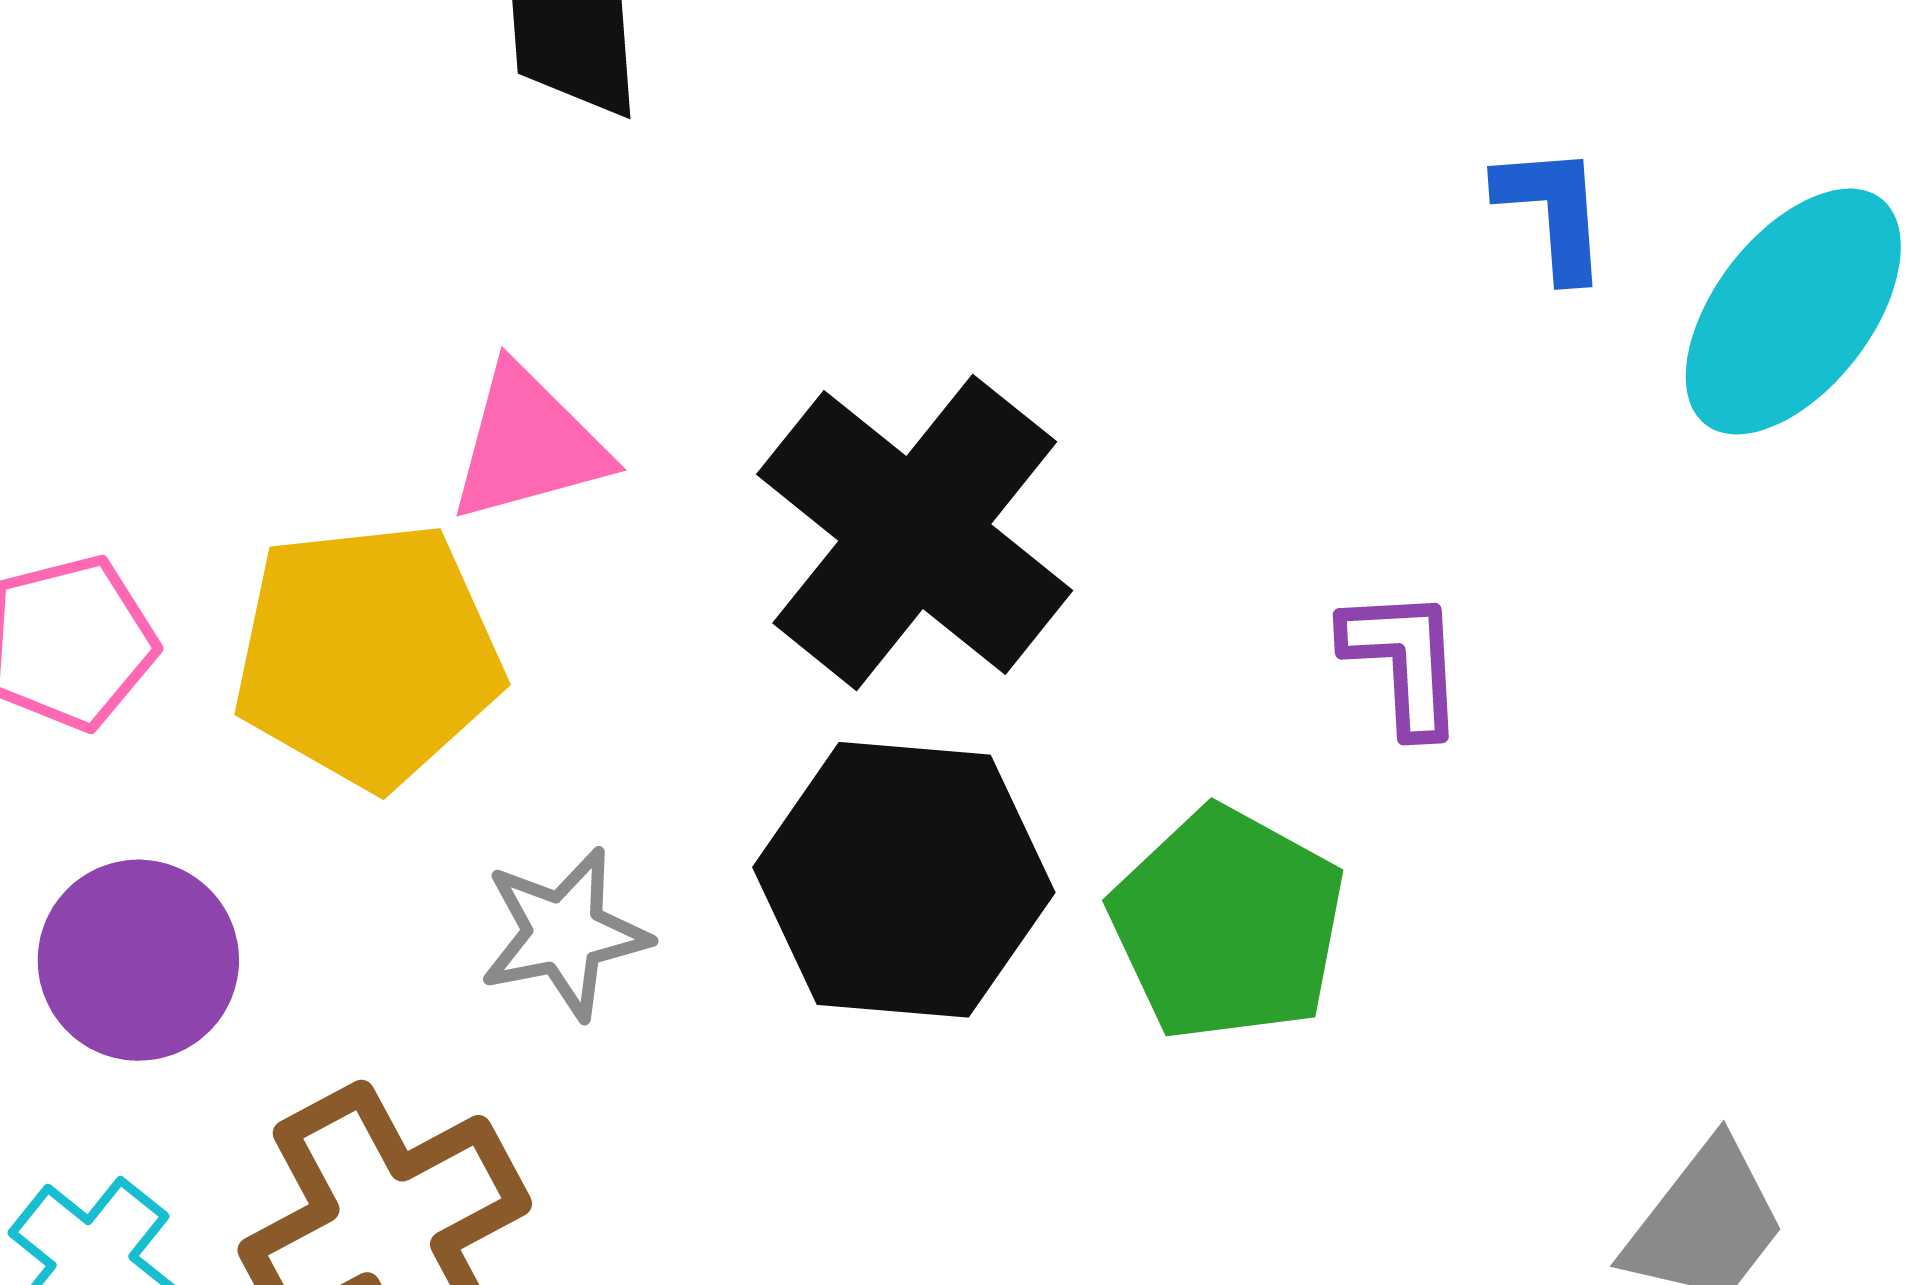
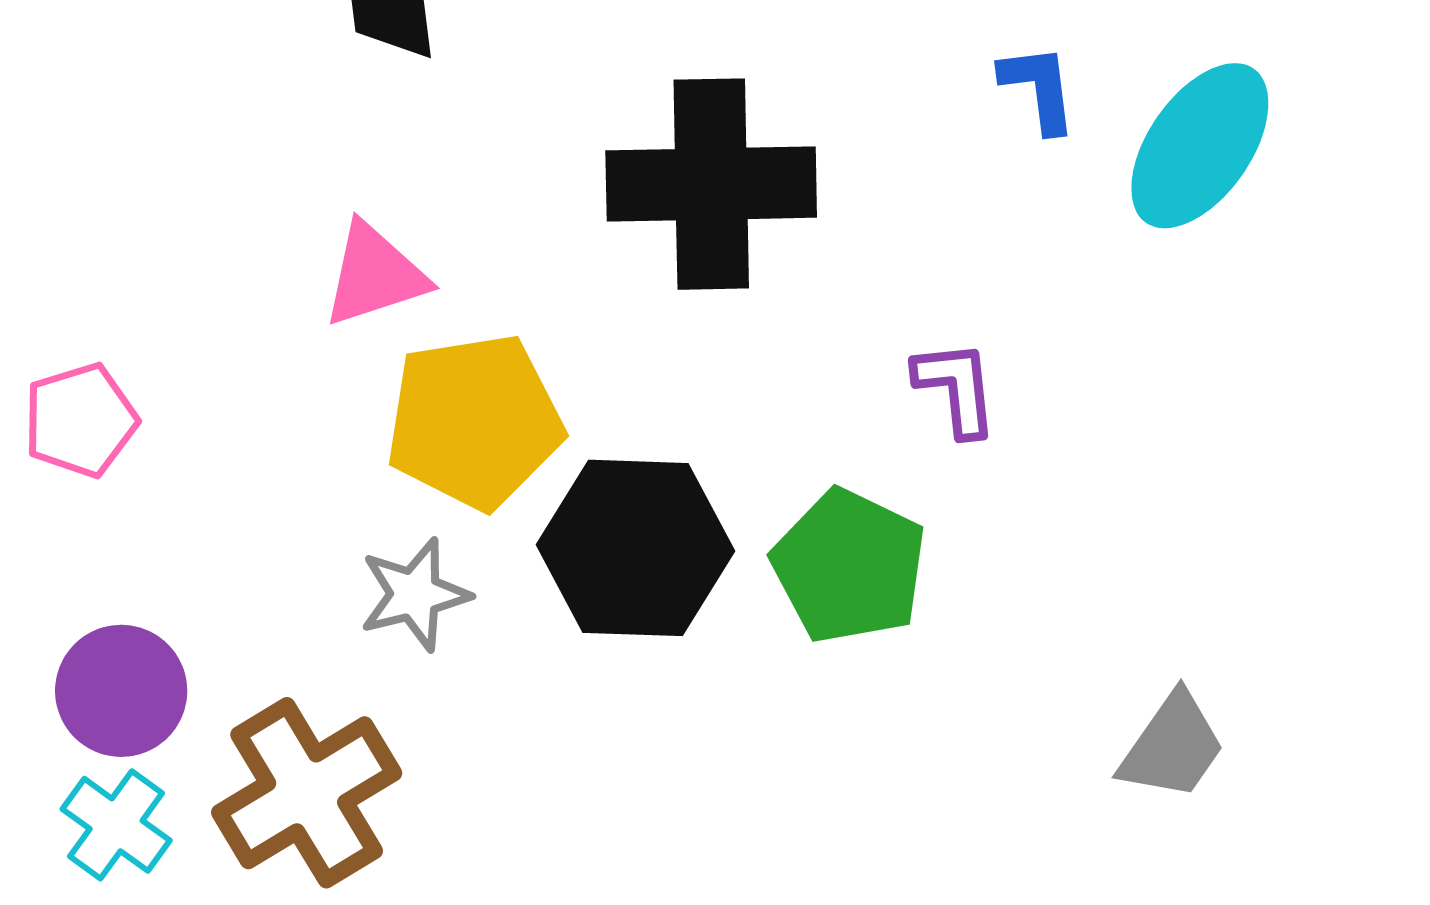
black cross: (915, 532) -> (711, 184), moved, turned -37
yellow pentagon: (368, 655) -> (474, 421), moved
purple circle: (138, 960) -> (121, 691), moved

